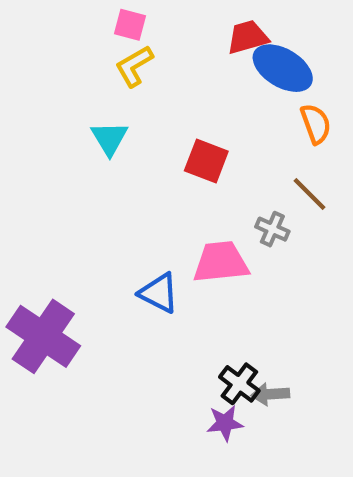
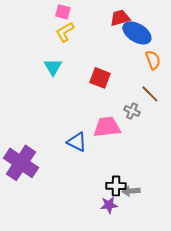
black cross: (239, 384) -> (116, 186), turned -36

